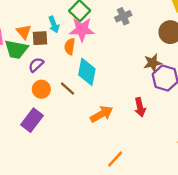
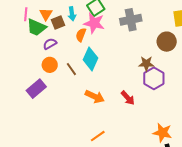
gray cross: (123, 16) -> (131, 20), size x1.5
brown square: (40, 38) -> (58, 22), turned -32
red arrow: (140, 107) -> (128, 98), turned -42
orange arrow: (101, 114) -> (95, 97), turned 42

